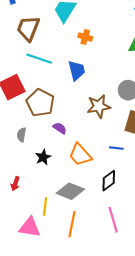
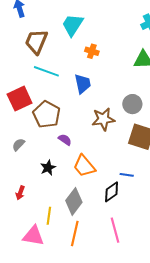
gray semicircle: (22, 135) -> (18, 145), moved, turned 32
blue line: (116, 148) -> (127, 175), moved
gray diamond: (70, 191) -> (74, 201), turned -76

